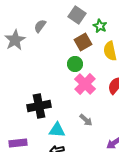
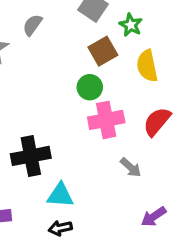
pink cross: (85, 84) -> (106, 120), turned 35
gray arrow: (86, 120) -> (131, 167), moved

